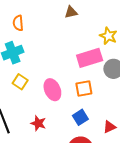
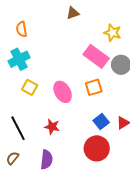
pink rectangle: (90, 58) -> (96, 56), turned 60
blue square: (80, 117) -> (101, 121), moved

